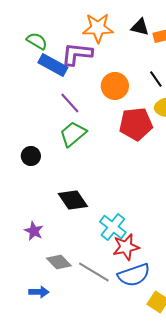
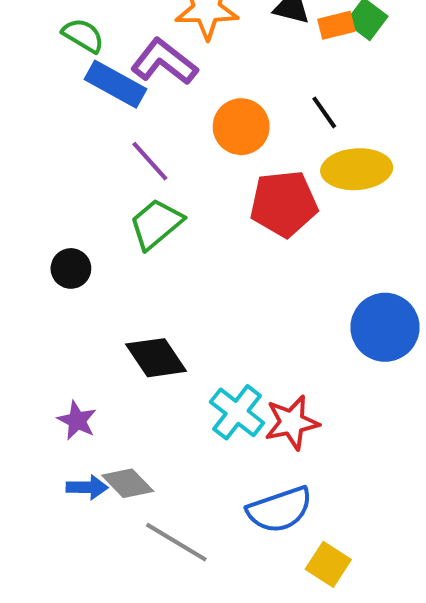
purple L-shape: (77, 54) -> (164, 62), turned 32
red star: (126, 247) -> (292, 422), moved
gray line: (94, 272) -> (176, 542), moved
blue arrow: (39, 292) -> (87, 487), moved

